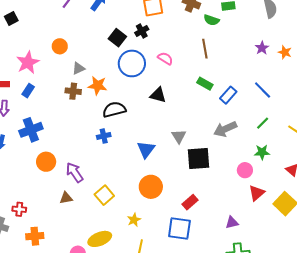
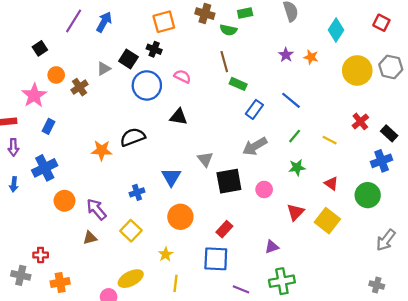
black square: (11, 18) -> (40, 48), moved
black cross: (142, 31) -> (154, 49), turned -32
orange circle: (60, 46) -> (56, 75), moved
gray triangle: (79, 68) -> (104, 69), moved
green rectangle: (205, 84) -> (238, 84), moved
orange star: (98, 86) -> (102, 150), moved
blue rectangle: (28, 91) -> (48, 126), moved
brown cross: (73, 91) -> (79, 87), moved, turned -35
blue cross: (104, 136) -> (137, 192), moved
pink circle: (245, 170) -> (264, 189), moved

